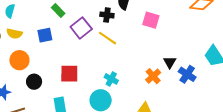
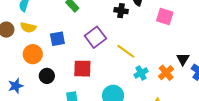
purple square: (81, 28) -> (95, 37), moved
blue square: (45, 35) -> (57, 39), moved
yellow line: (108, 38) -> (126, 51), moved
cyan cross: (111, 79) -> (141, 73), moved, turned 32

